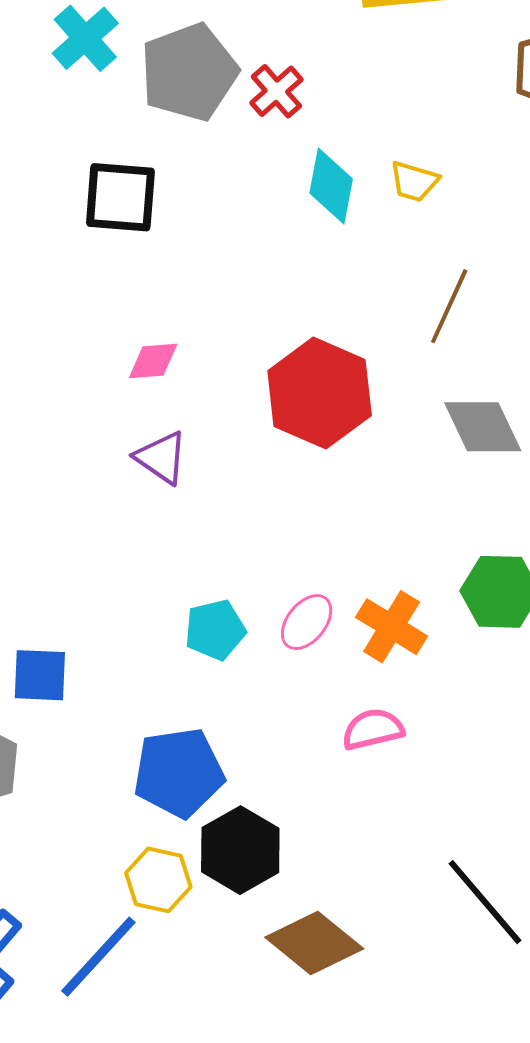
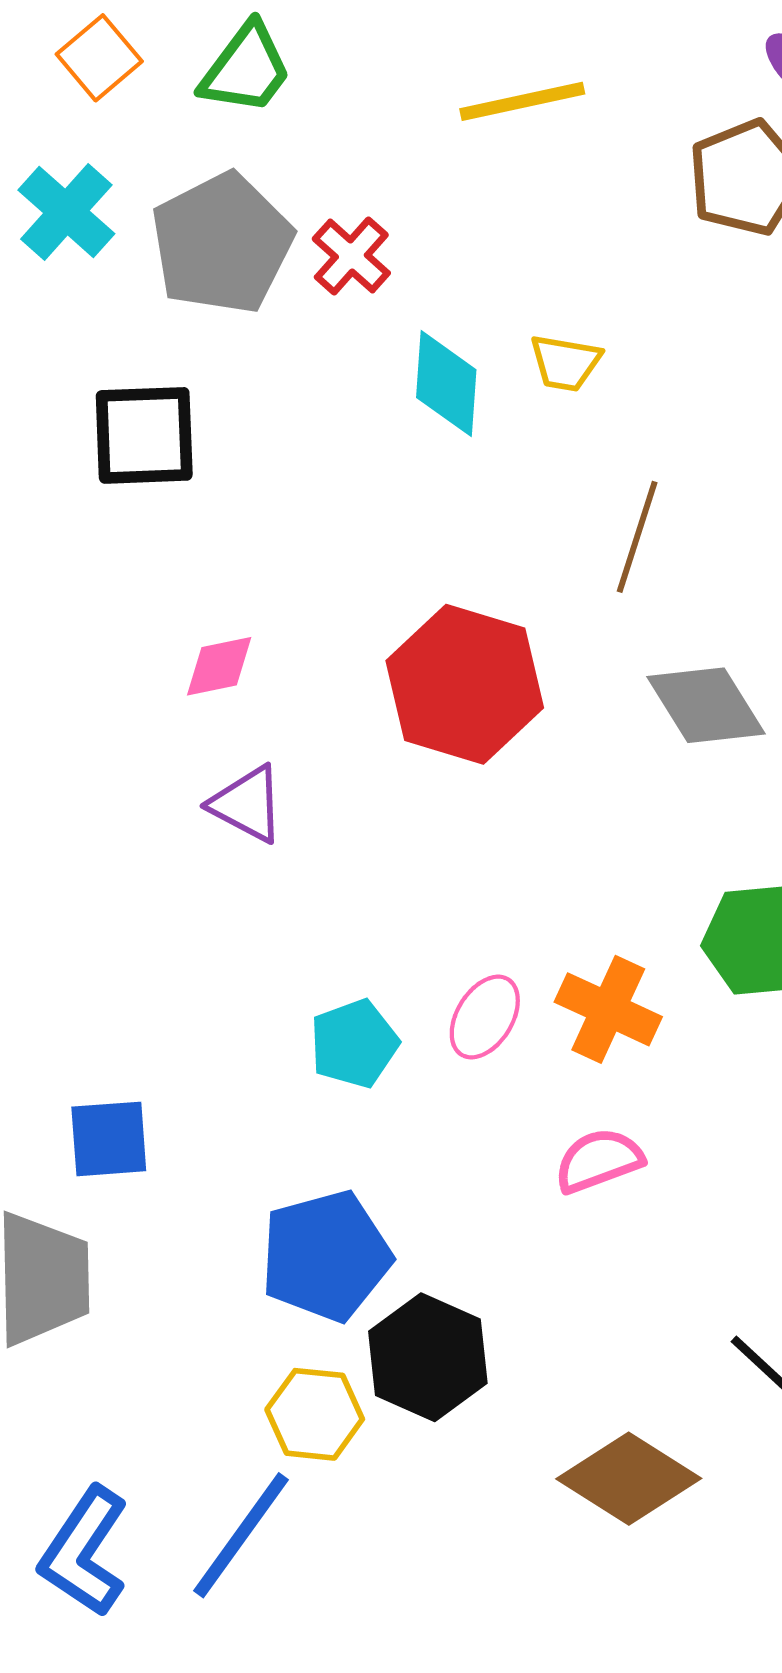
brown diamond: (314, 943) -> (629, 1479), moved

